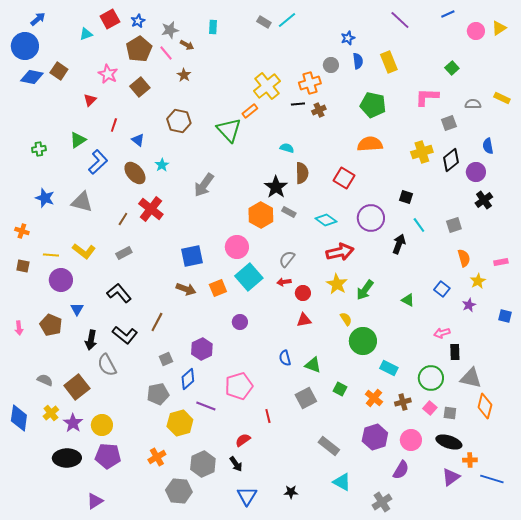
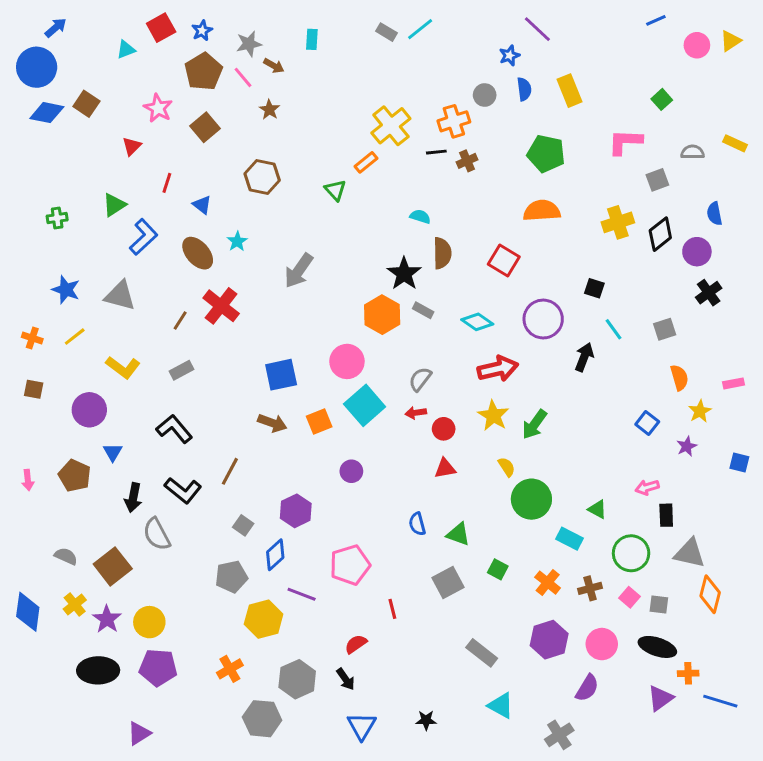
purple line: (400, 20) -> (537, 29), moved
green triangle: (229, 130) -> (335, 190), size x0.6
yellow line: (51, 255) -> (75, 337), moved, turned -42
green triangle: (408, 300) -> (597, 509), moved
gray square: (166, 359) -> (243, 525), turned -32

